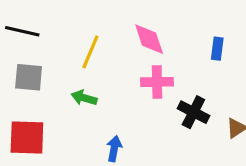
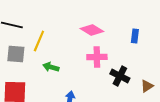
pink diamond: (149, 39) -> (92, 30), turned -40
yellow line: (90, 52) -> (39, 41), moved

